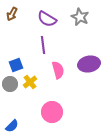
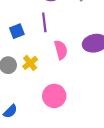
blue square: (16, 65) -> (17, 31), moved

